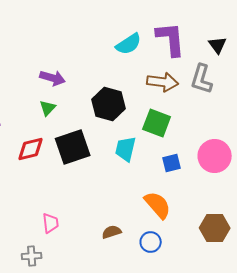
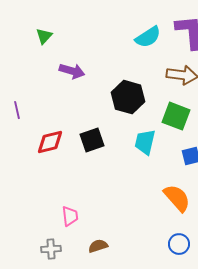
green triangle: (48, 108) -> (44, 36), moved
black square: (73, 147) -> (92, 140), size x0.7
brown semicircle: (112, 232) -> (98, 246), moved
blue circle: (151, 242) -> (179, 244), moved

